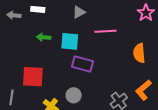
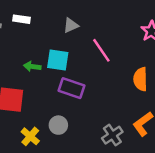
pink line: (105, 31) -> (101, 50), turned 55
green arrow: (44, 37) -> (32, 66), moved

